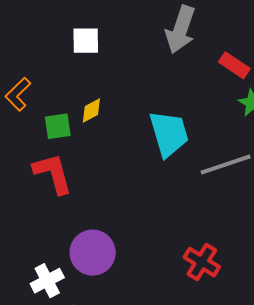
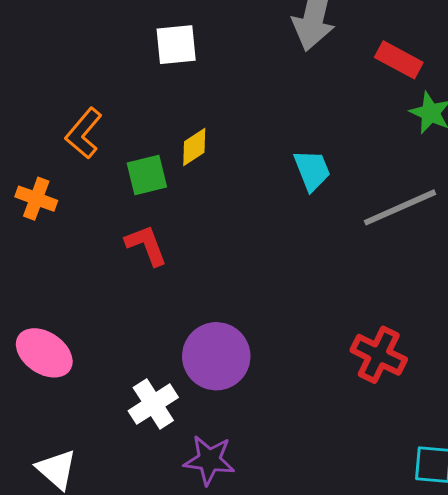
cyan trapezoid: (169, 134) -> (312, 170), size x0.6
red L-shape: (53, 173) -> (146, 245), size x0.7

